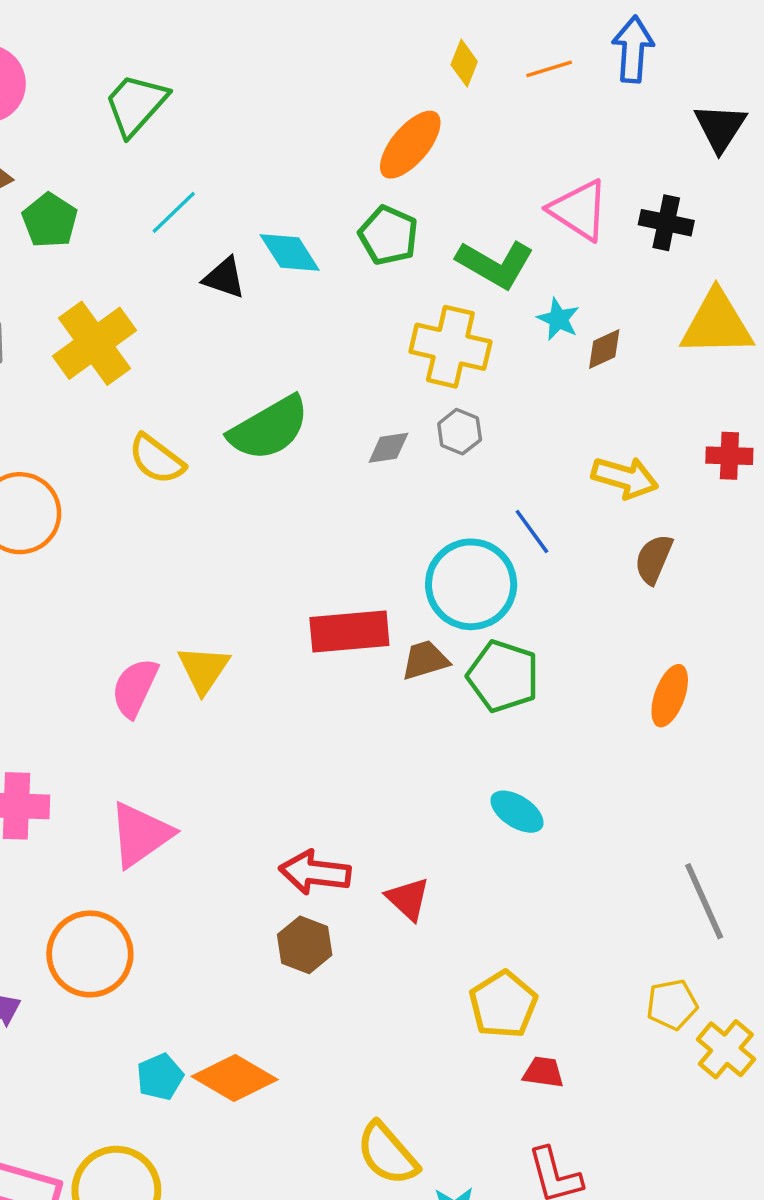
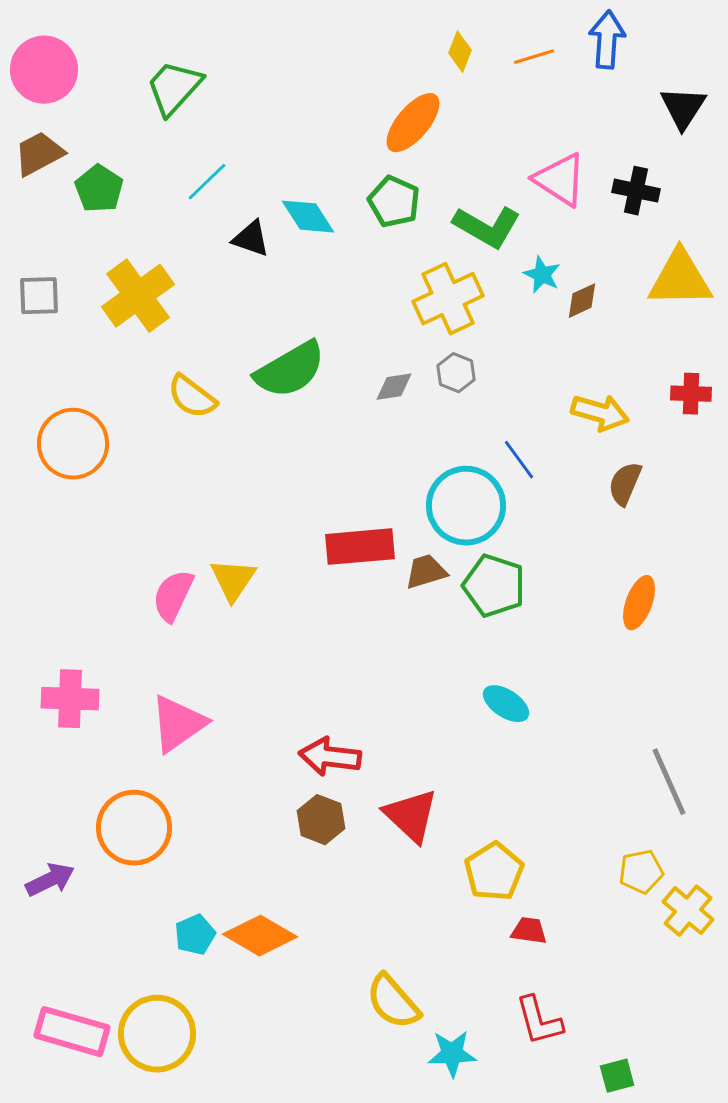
yellow cross: (450, 347) -> (448, 299), turned -38
red triangle: (408, 899) -> (411, 816), moved, size x1.4

